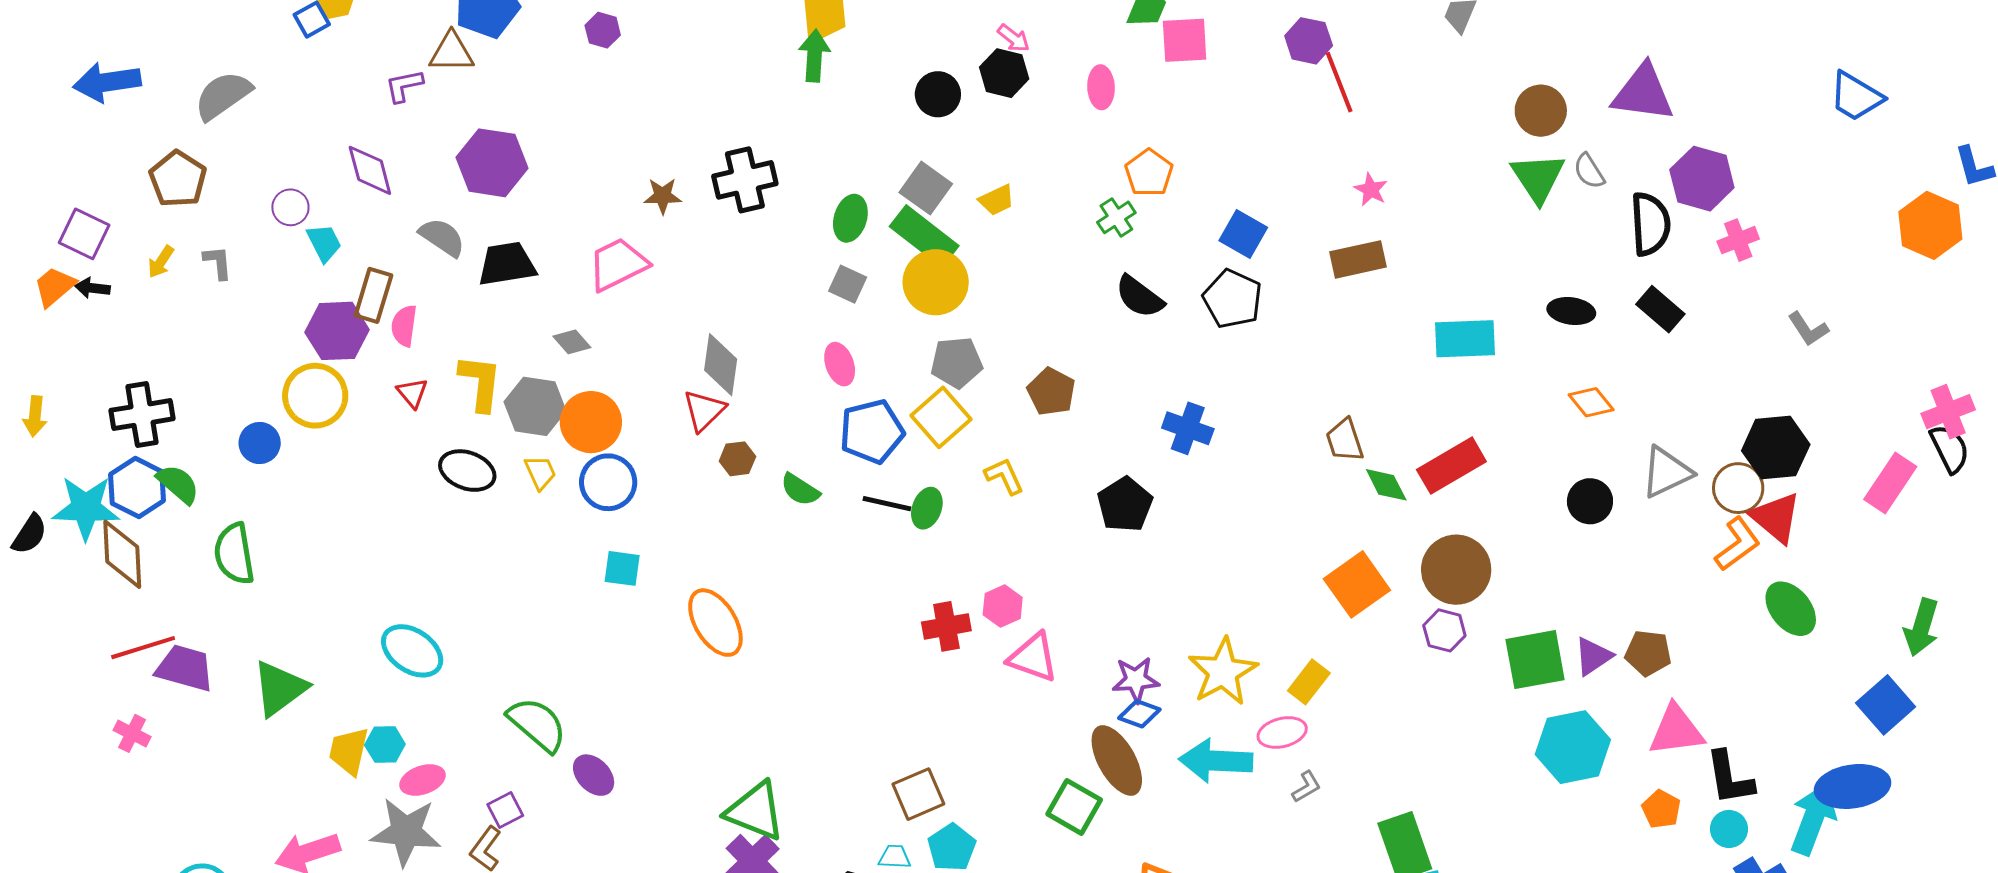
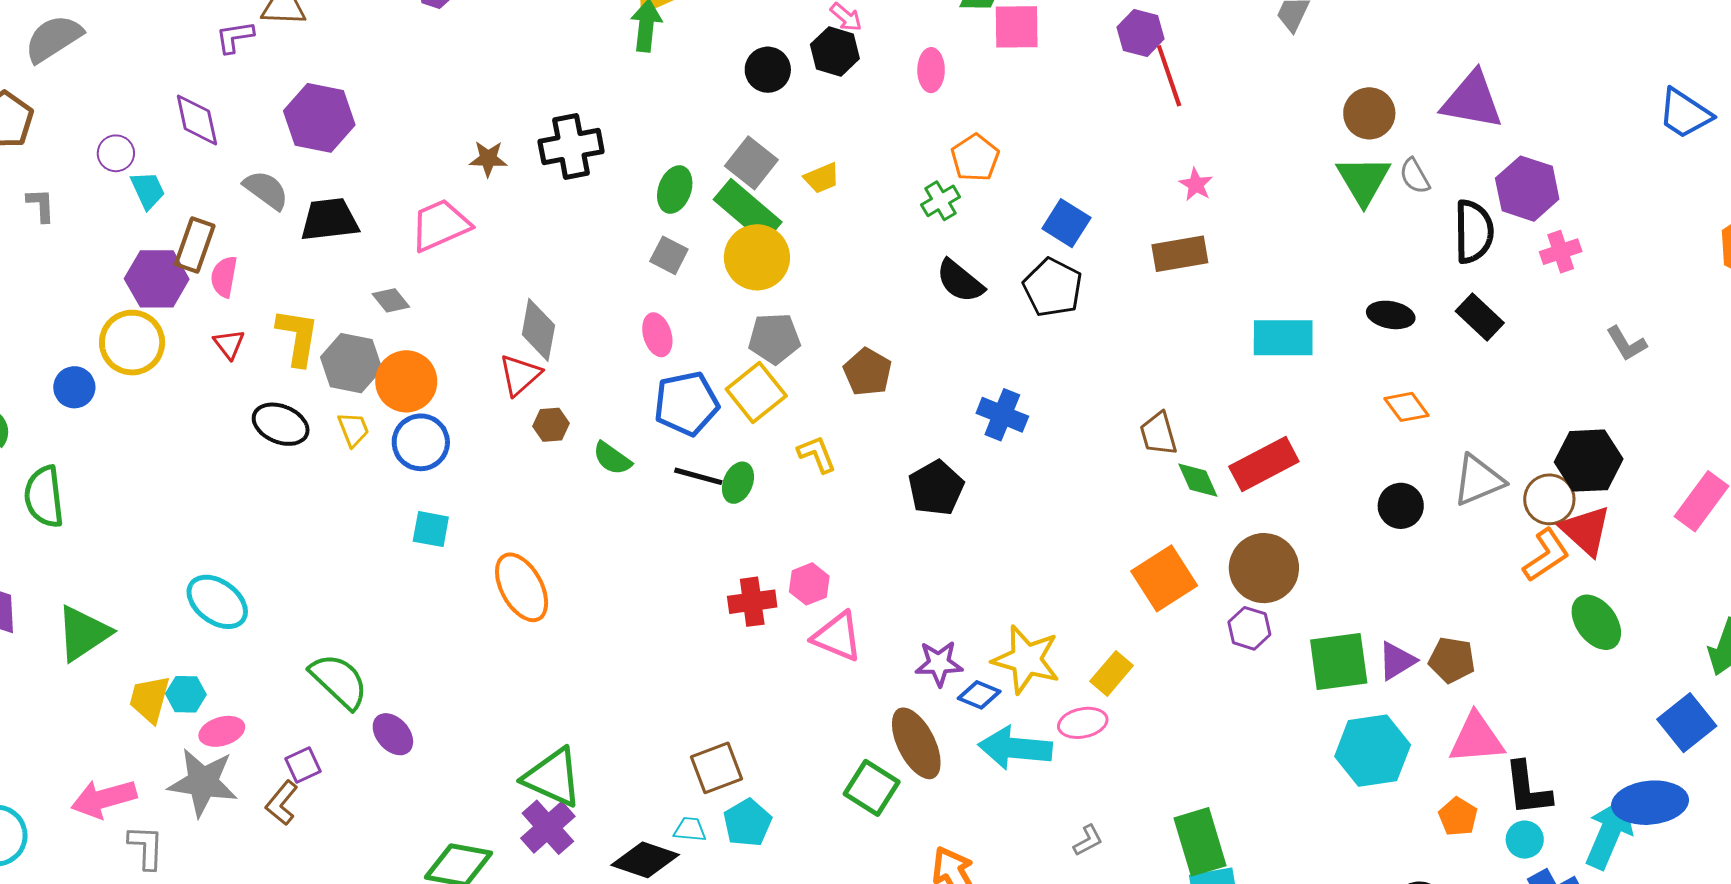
yellow star: (1223, 672) -> (1026, 660), turned -30
blue diamond: (1139, 714) -> (979, 695), moved
gray L-shape: (1306, 787) -> (1088, 840), moved

